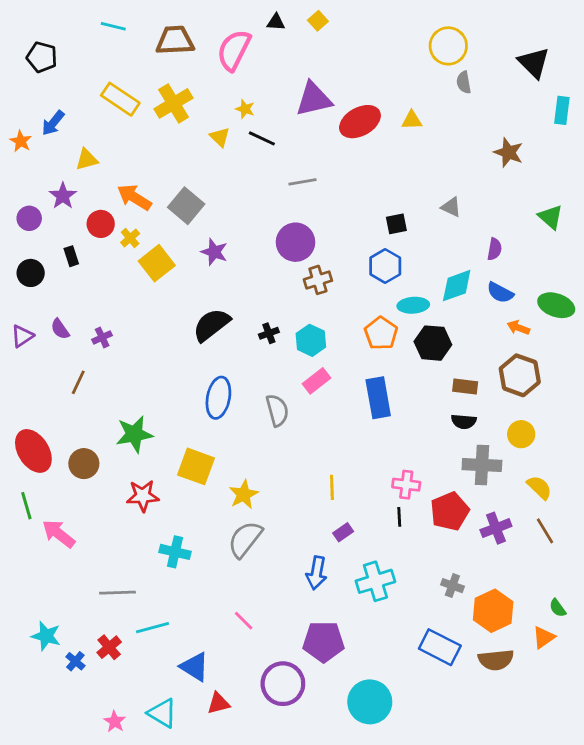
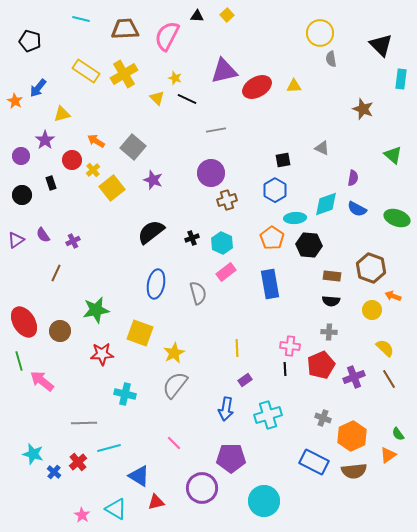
orange arrow: (134, 197) -> (96, 141), size x0.7
orange arrow: (518, 328) -> (393, 296), moved
gray cross: (482, 465) -> (329, 332), moved, size x0.6

